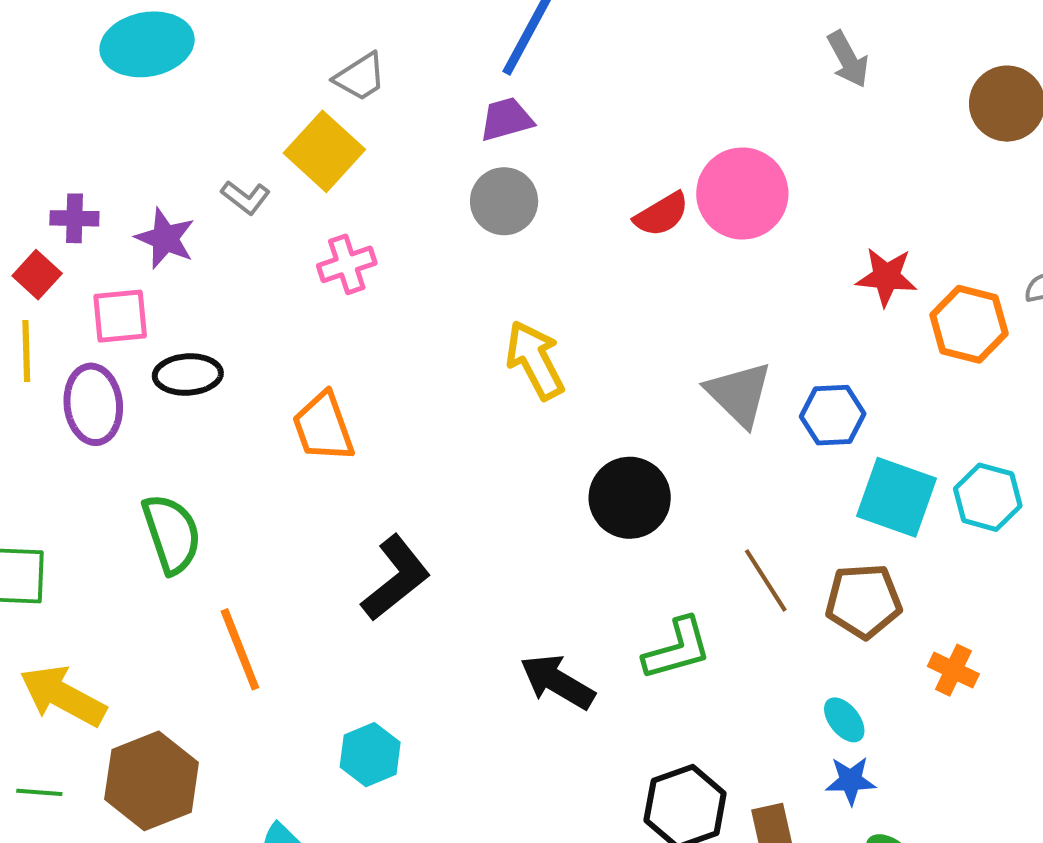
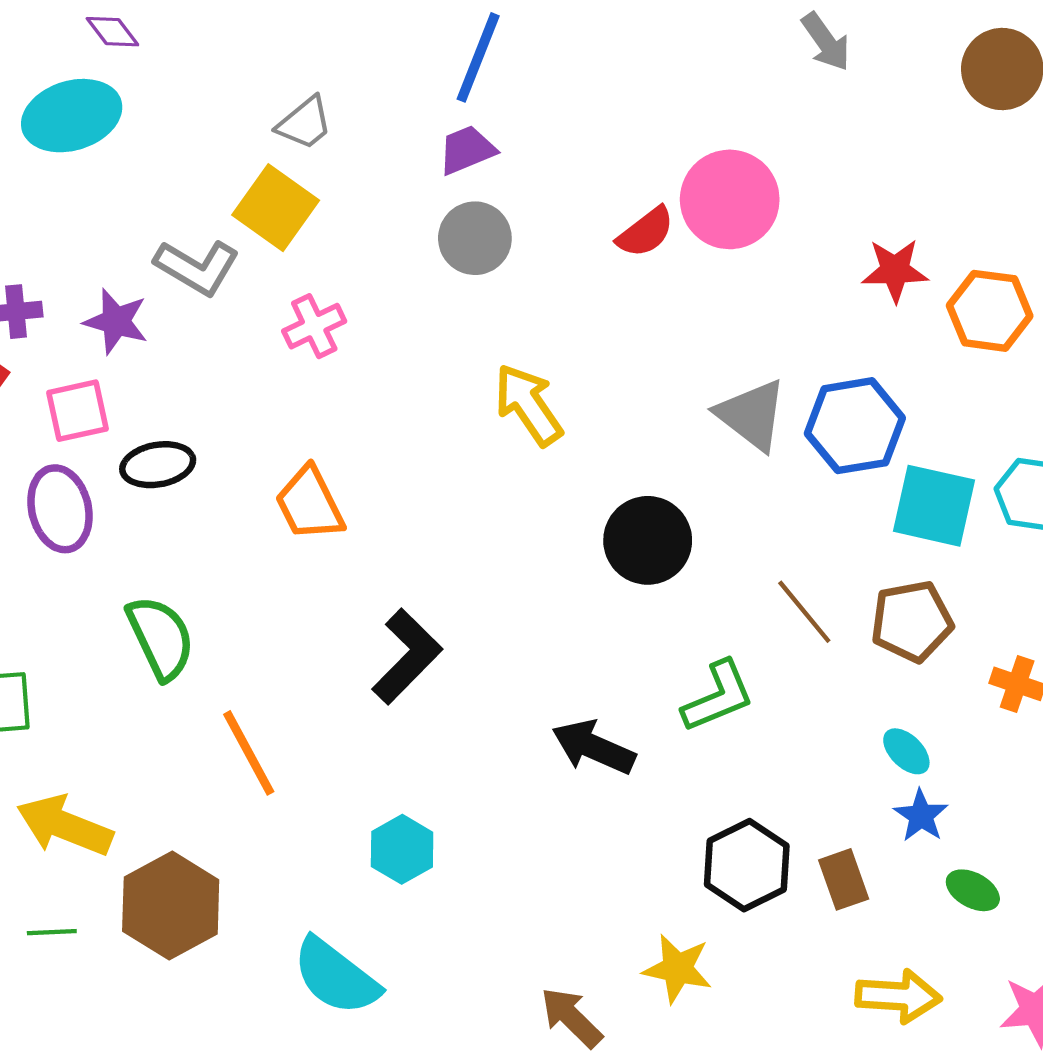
gray L-shape: (246, 197) -> (197, 267), size x1.6
blue hexagon: (833, 415) -> (855, 426), size x1.4
blue star: (851, 781) -> (921, 816), turned -30

